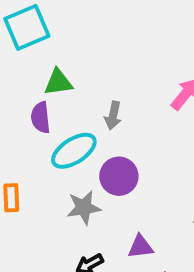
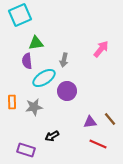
gray star: (84, 208) -> (34, 107), moved
purple triangle: (140, 247) -> (90, 122), moved

